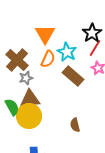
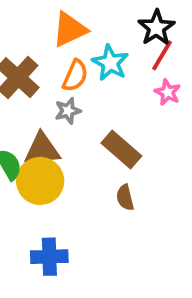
orange triangle: (45, 34) -> (70, 30), turned 35
brown rectangle: (73, 76) -> (121, 150), moved
gray star: (26, 78) -> (68, 111), moved

